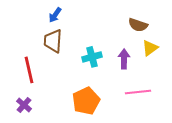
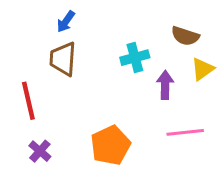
cyan cross: (92, 57) -> (135, 58), moved
purple cross: (24, 105) -> (40, 151), moved

